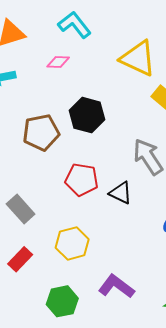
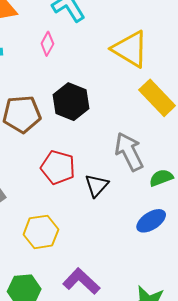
pink diamond: (58, 62) -> (47, 44), turned -70
black triangle: (121, 193) -> (97, 186), turned 40

